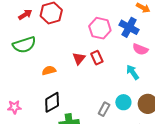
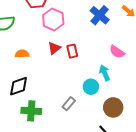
blue cross: (129, 27) -> (100, 15), moved
pink hexagon: (100, 28) -> (53, 19), moved
cyan circle: (123, 102) -> (91, 87), moved

